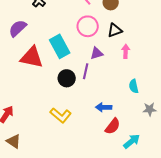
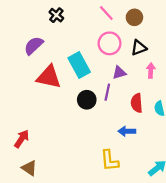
yellow L-shape: (61, 115) -> (110, 160), moved, turned 45
red semicircle: (113, 126) -> (137, 103), moved, turned 138

